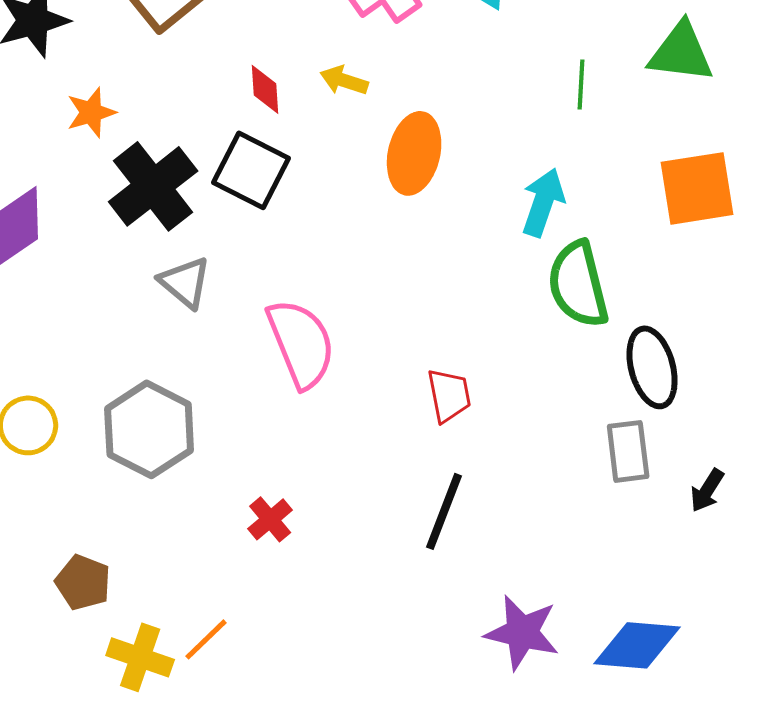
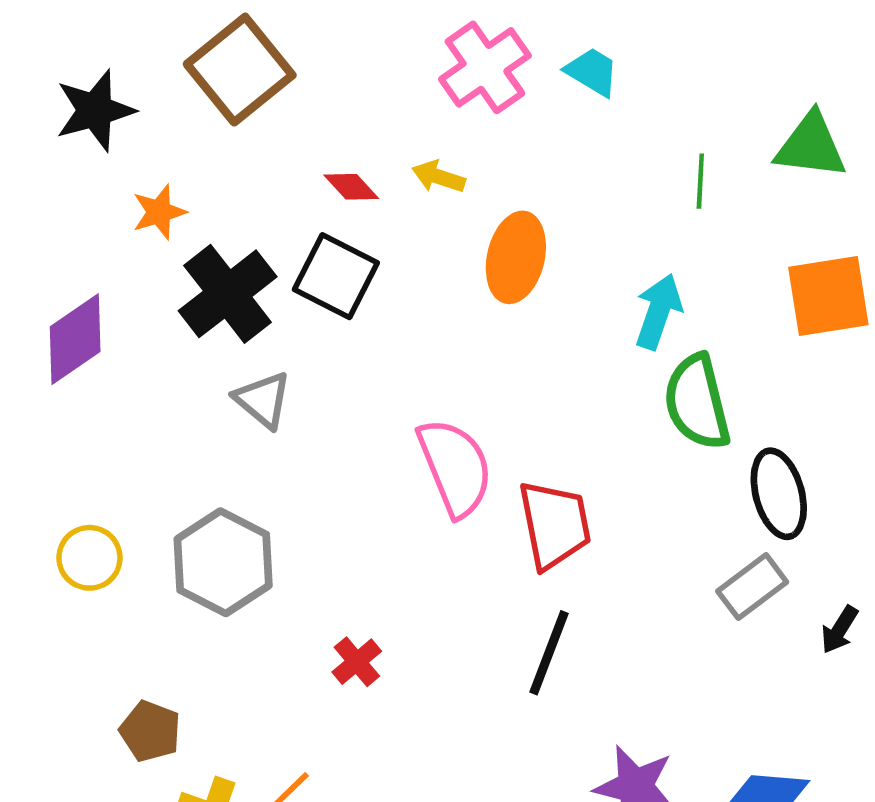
red diamond: (265, 89) -> (351, 187), turned -39
pink semicircle: (301, 343) -> (455, 467), moved
red trapezoid: (449, 395) -> (555, 525), size x1.5
gray rectangle: (628, 451) -> (752, 587), turned 60

